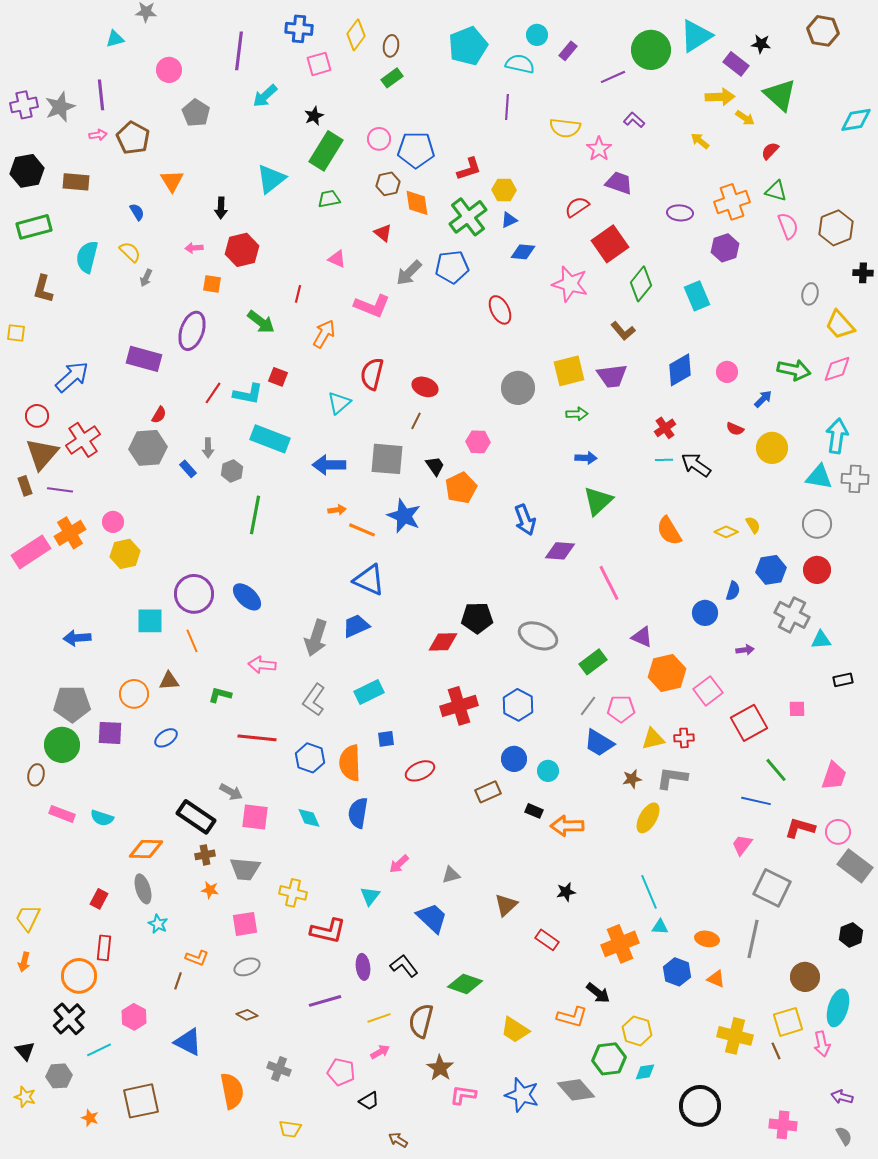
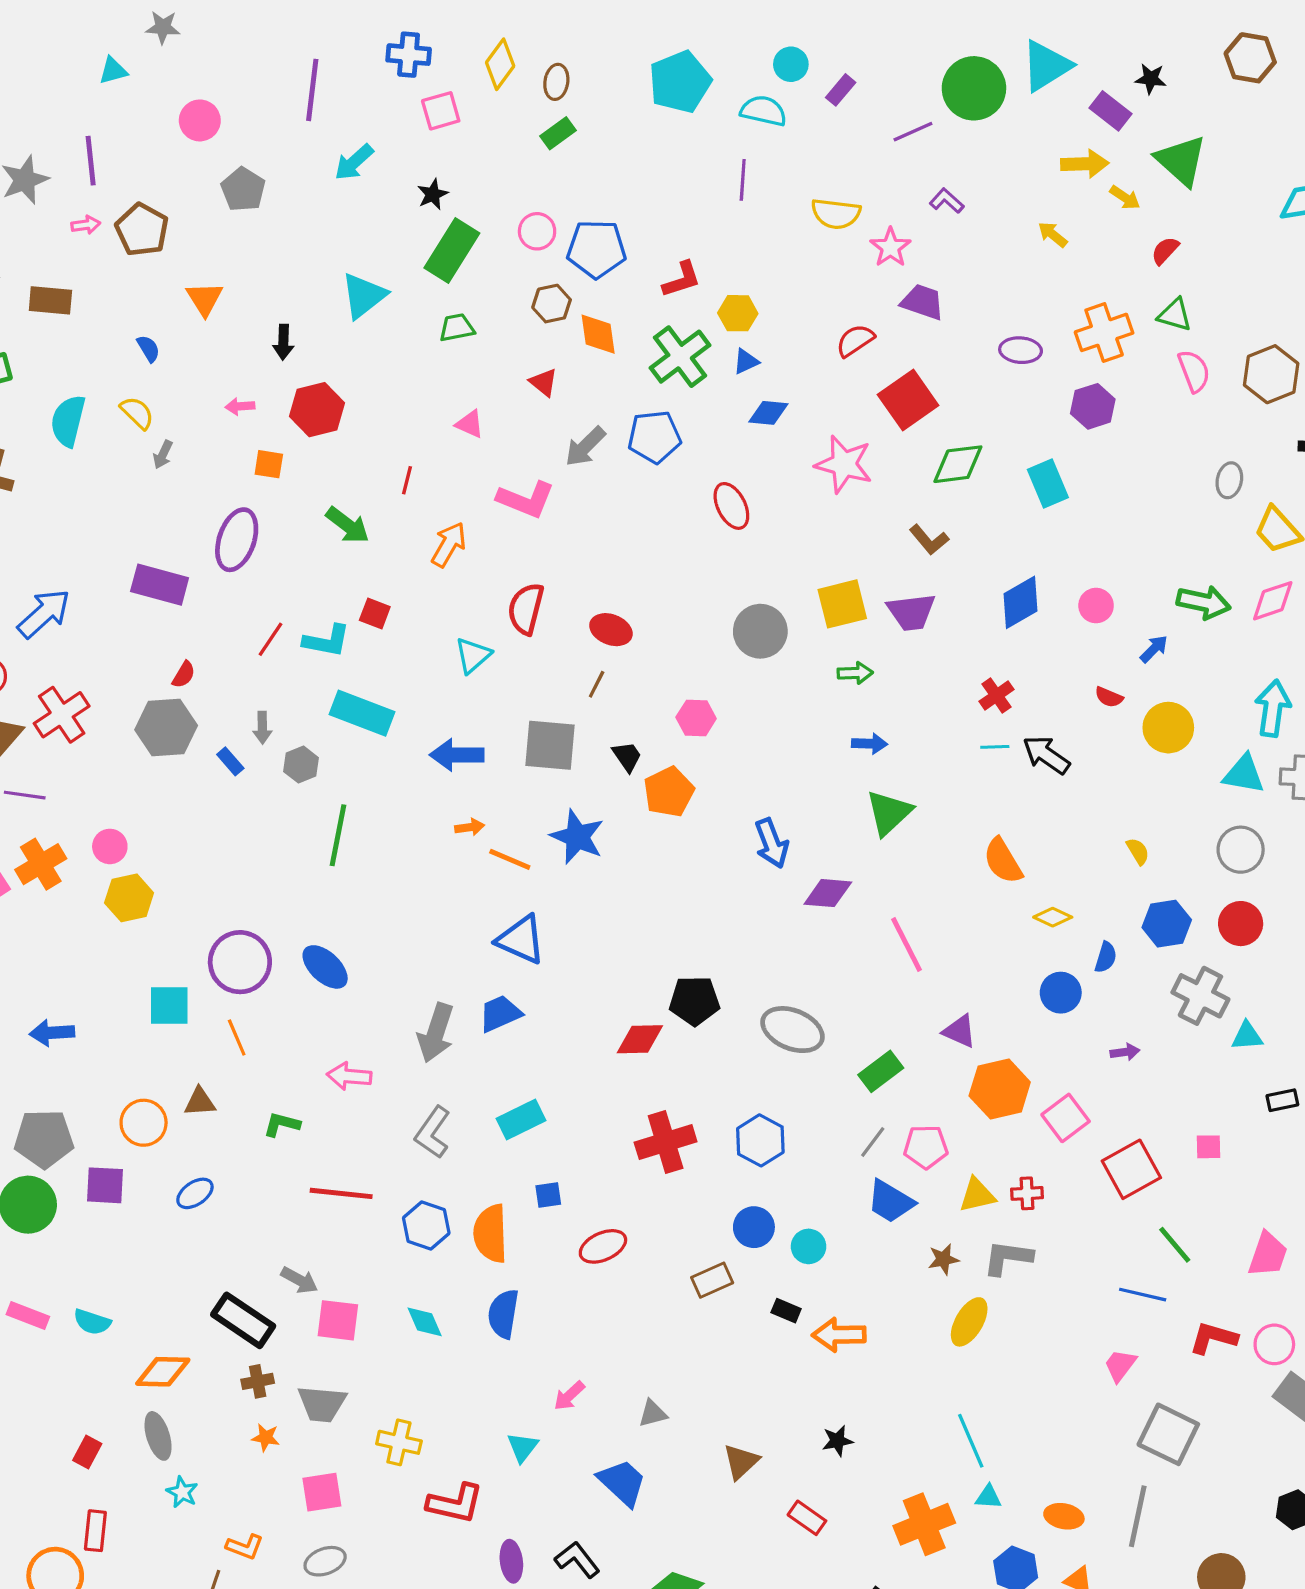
green diamond: (641, 284) -> (958, 464), turned 44
yellow diamond: (726, 532) -> (1053, 917), moved

